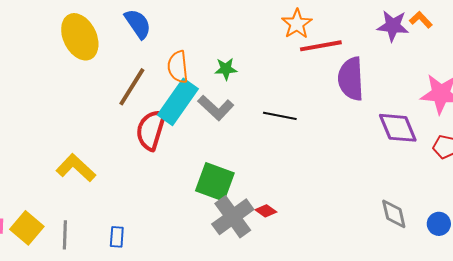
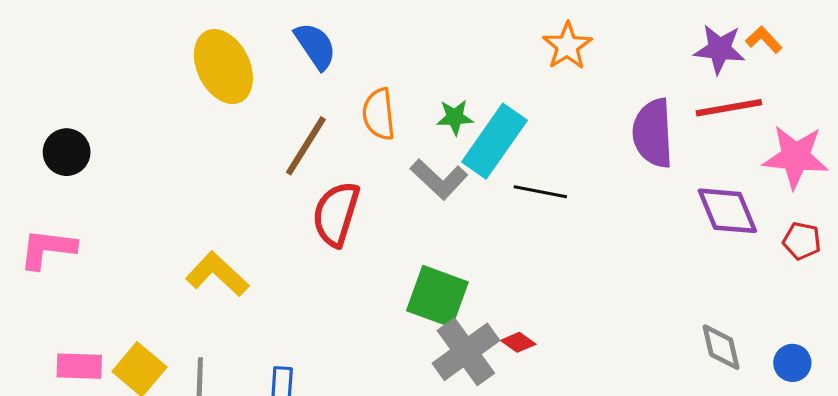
red line: (321, 46) -> (729, 108), moved
cyan rectangle: (178, 102) -> (494, 141), moved

